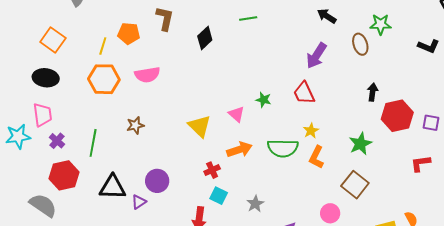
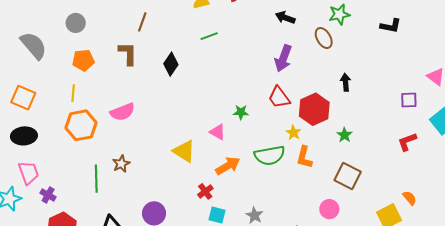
orange pentagon: (129, 33) -> (83, 60), moved
red hexagon: (397, 116) -> (314, 109), moved
green line: (93, 143) -> (96, 179), moved
green star: (360, 144) -> (344, 135), size x0.7

